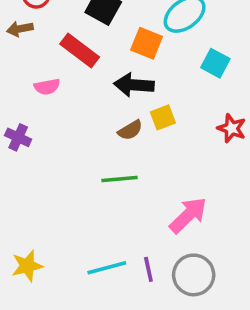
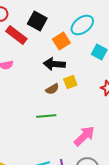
orange square: (147, 43) -> (61, 41), turned 36
red rectangle: (80, 51) -> (16, 35), moved

